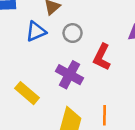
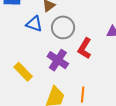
blue triangle: (36, 31) -> (34, 24), turned 36
gray circle: (73, 33) -> (63, 27), size x1.5

